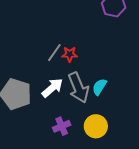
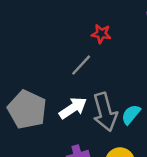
red star: (70, 54) -> (101, 34), moved

